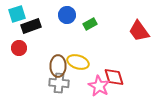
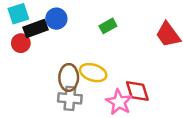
blue circle: (67, 15) -> (56, 19), moved
red circle: (19, 48) -> (21, 43), moved

